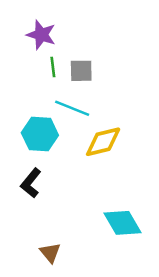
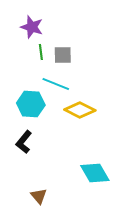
yellow diamond: (103, 142) -> (80, 110), turned 40

